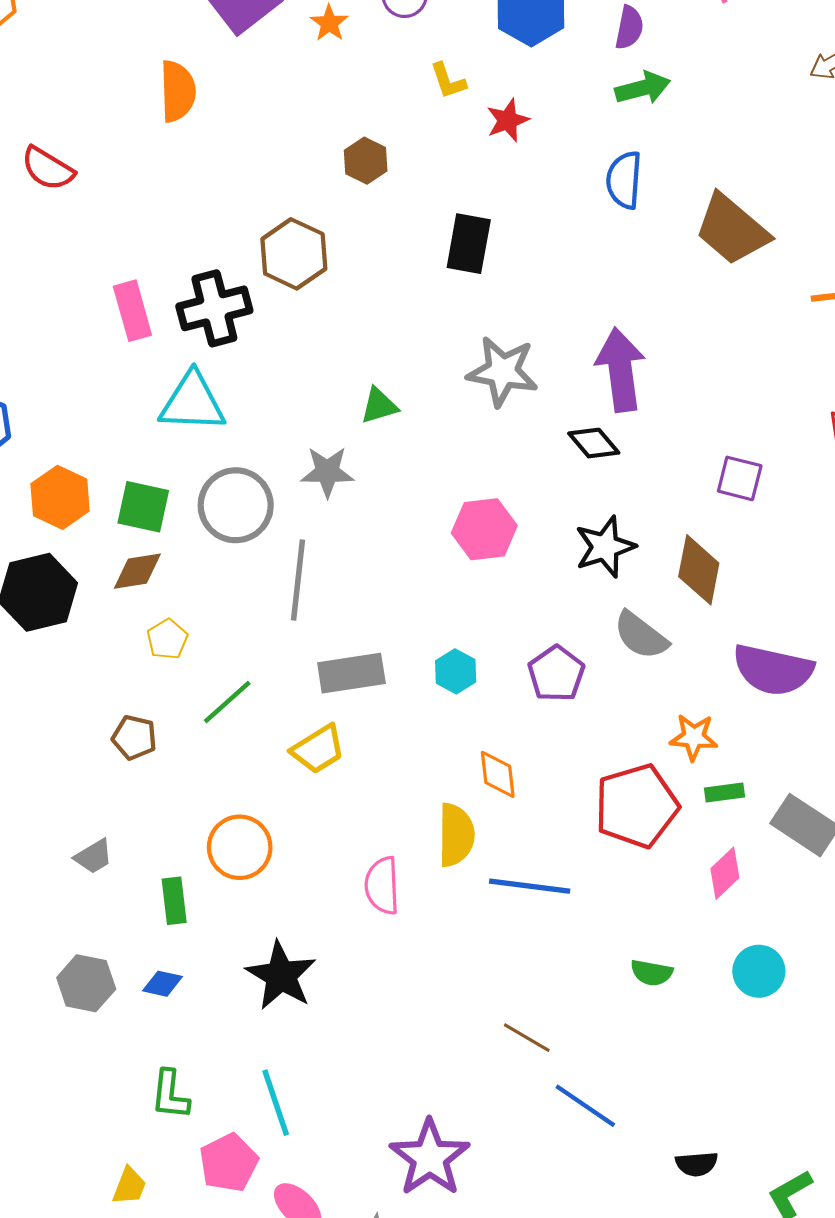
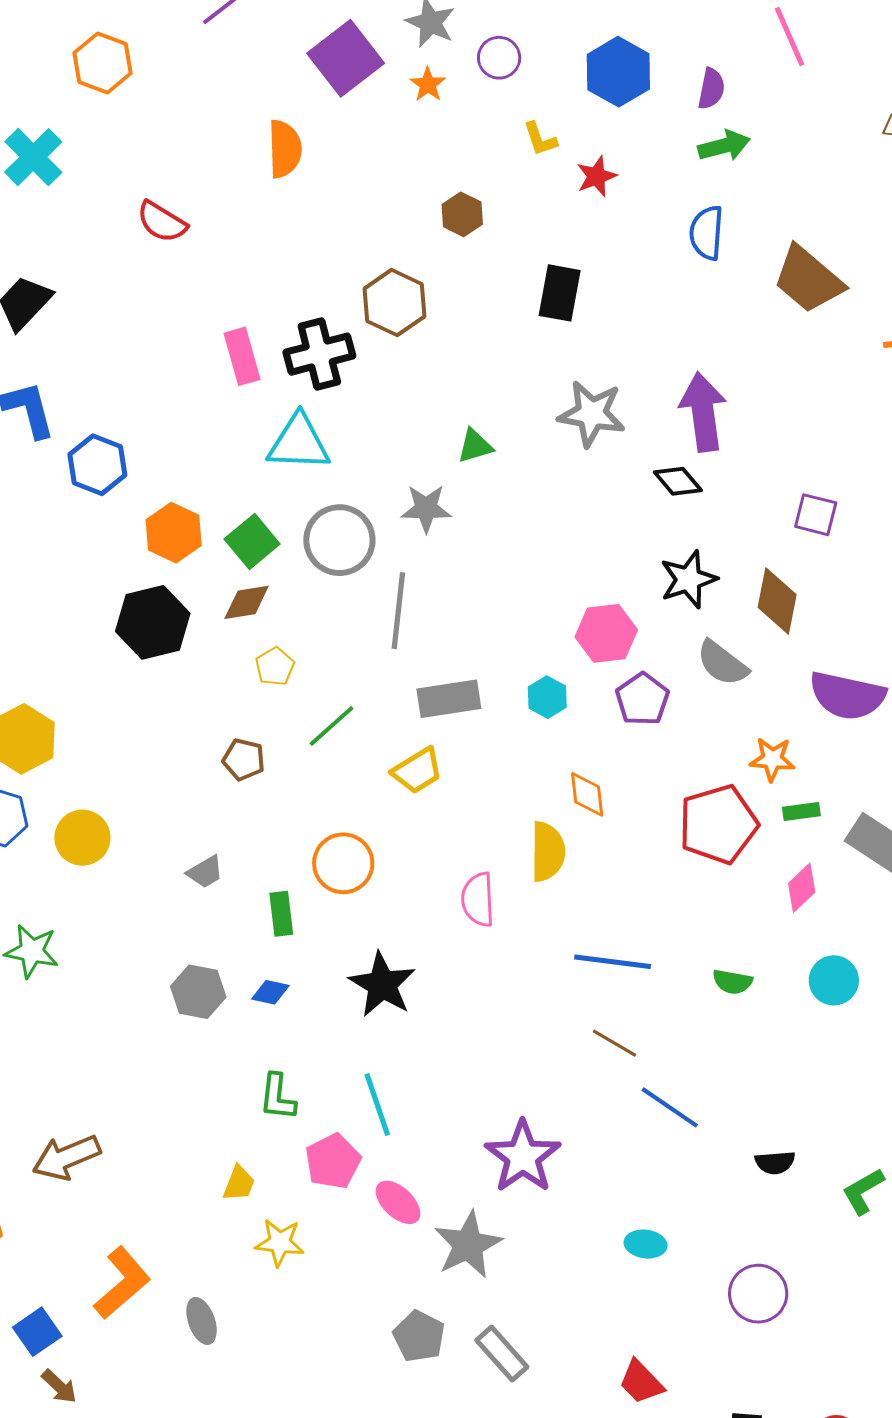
green square: (143, 507) -> (252, 542), turned 38
pink hexagon: (484, 529) -> (606, 633), moved
blue line: (530, 886) -> (613, 962), moved

